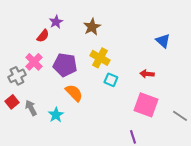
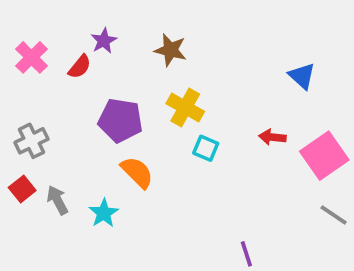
brown star: (92, 27) -> (170, 50), turned -30
pink cross: (34, 62) -> (31, 57), moved
pink square: (146, 105) -> (324, 156), moved, turned 35

